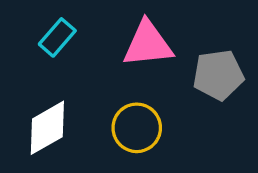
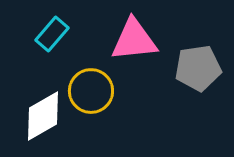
yellow circle: (137, 128) -> (91, 91), moved

